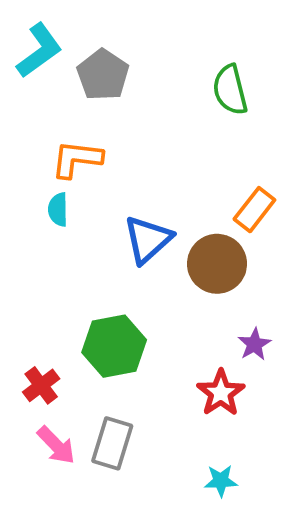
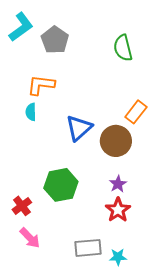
purple star: (254, 344) -> (118, 184), moved
gray rectangle: (112, 443) -> (88, 248), moved, turned 68

